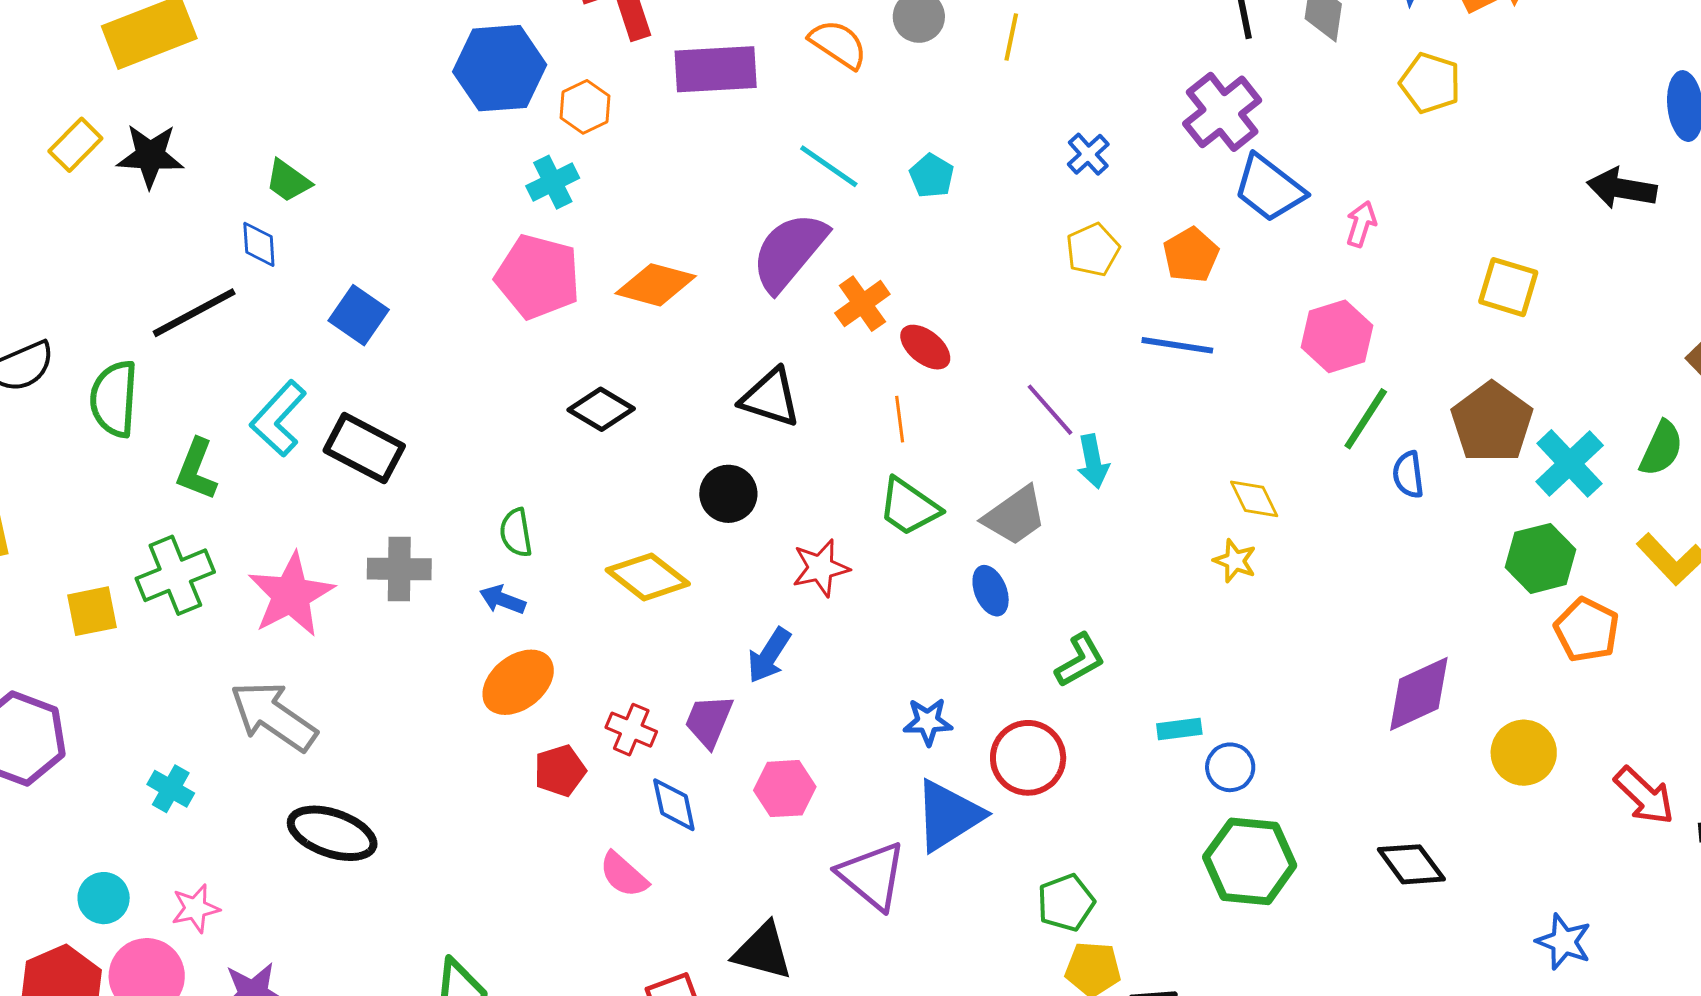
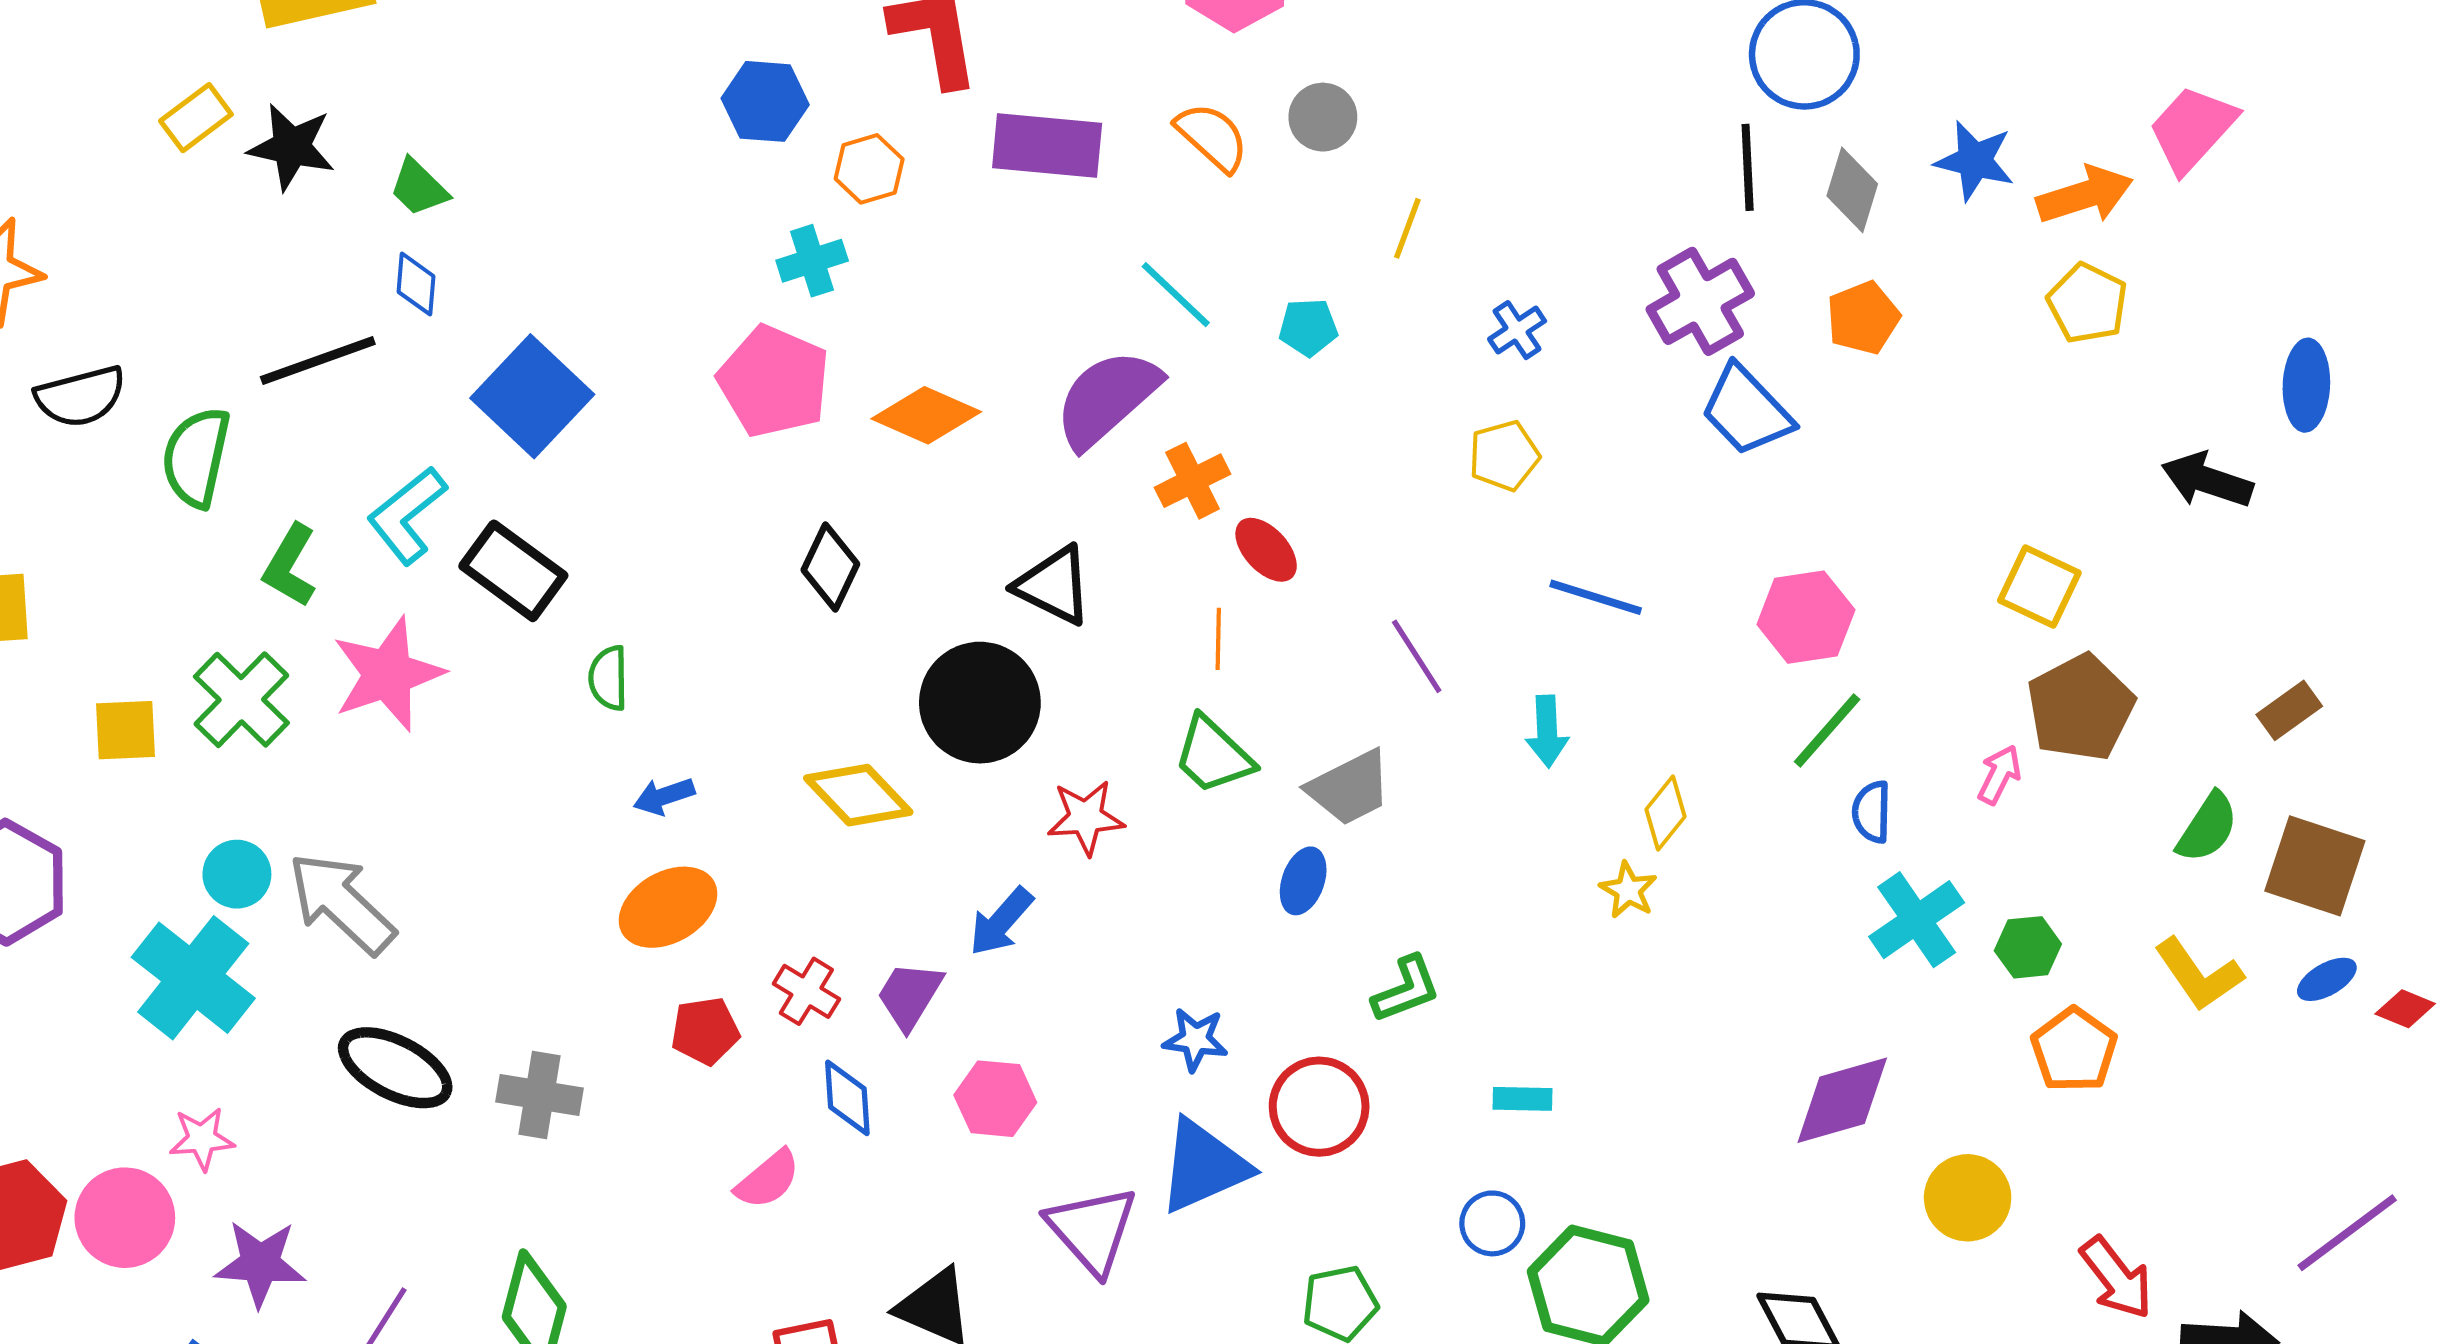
yellow line: (1011, 37) -> (1407, 228), moved
blue hexagon: (500, 68) -> (765, 101), size x0.7
yellow pentagon: (1430, 83) -> (2087, 303), moved
cyan pentagon: (932, 176) -> (1308, 327), turned 30
green trapezoid: (288, 181) -> (419, 188), moved
pink arrow: (1361, 224) -> (1999, 775), moved
orange pentagon: (1191, 255) -> (1863, 318), moved
blue square: (359, 315) -> (532, 396), size x1.5
black diamond: (601, 409) -> (830, 567), turned 76
brown pentagon: (1492, 422) -> (2080, 708), moved
cyan arrow: (1093, 461) -> (1547, 731), moved
cyan cross: (1570, 463) -> (1917, 920), moved
black circle: (728, 494) -> (980, 703), size x1.6
yellow diamond: (1254, 499) -> (1666, 813), turned 56
green semicircle: (516, 533) -> (608, 678), moved
green hexagon: (1541, 558) -> (2028, 947), size x0.7
gray cross: (399, 569) -> (540, 1095), moved
green cross: (175, 575) -> (241, 700), turned -32
blue ellipse: (991, 591) -> (1303, 881), turned 33
pink star: (291, 595) -> (388, 674), moved
blue arrow: (503, 600) -> (664, 796), turned -48
blue circle: (1230, 767) -> (1492, 1223), moved
cyan cross: (171, 789) -> (193, 978), size x2.0
pink semicircle: (624, 875) -> (768, 1179), turned -90
cyan circle: (104, 898) -> (237, 874), moved

